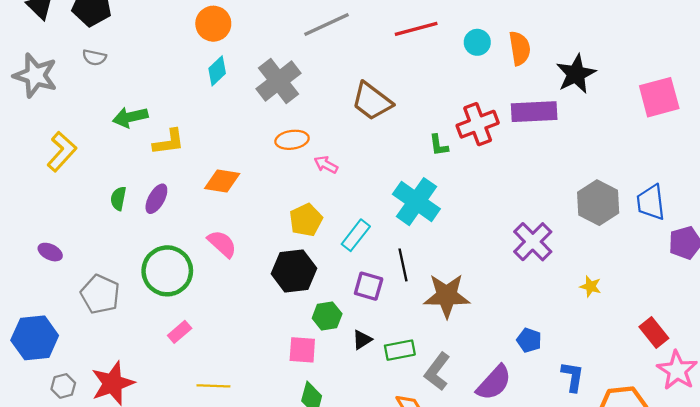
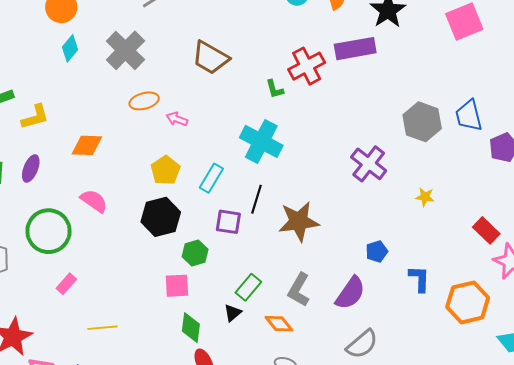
black line: (403, 265) -> (256, 199), turned 36
black triangle: (362, 340) -> (233, 313), moved
blue pentagon: (529, 340) -> (377, 251), turned -30
green rectangle: (400, 350) -> (248, 287), moved, turned -32

